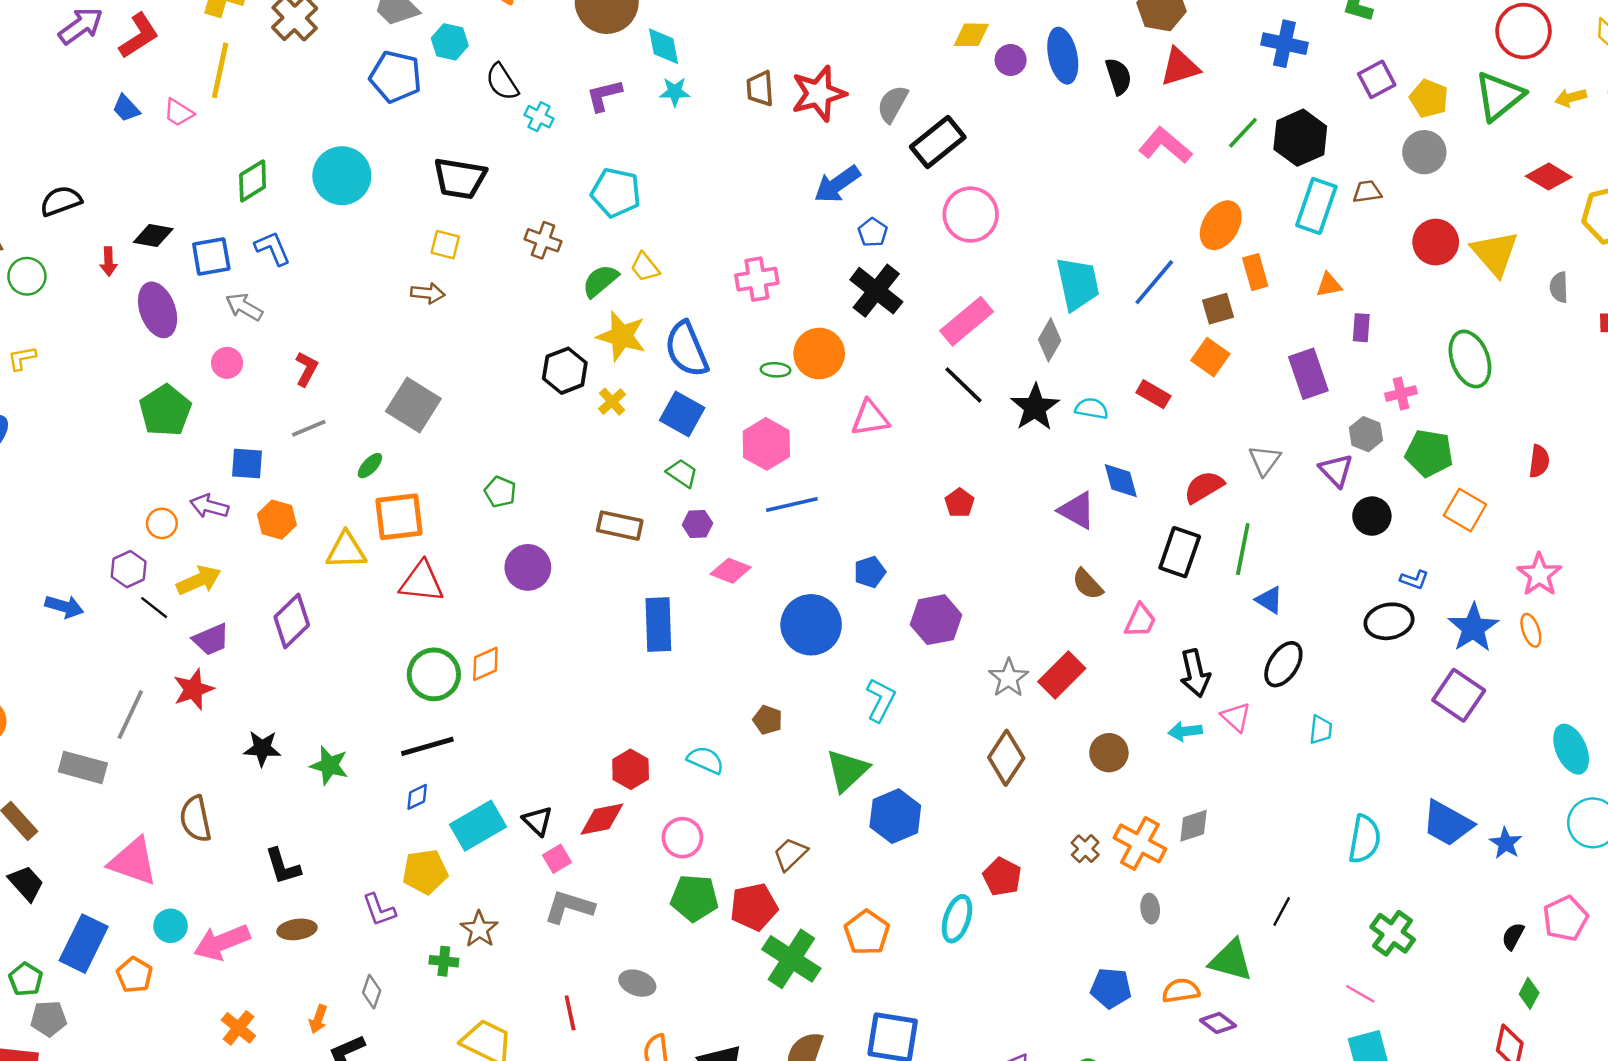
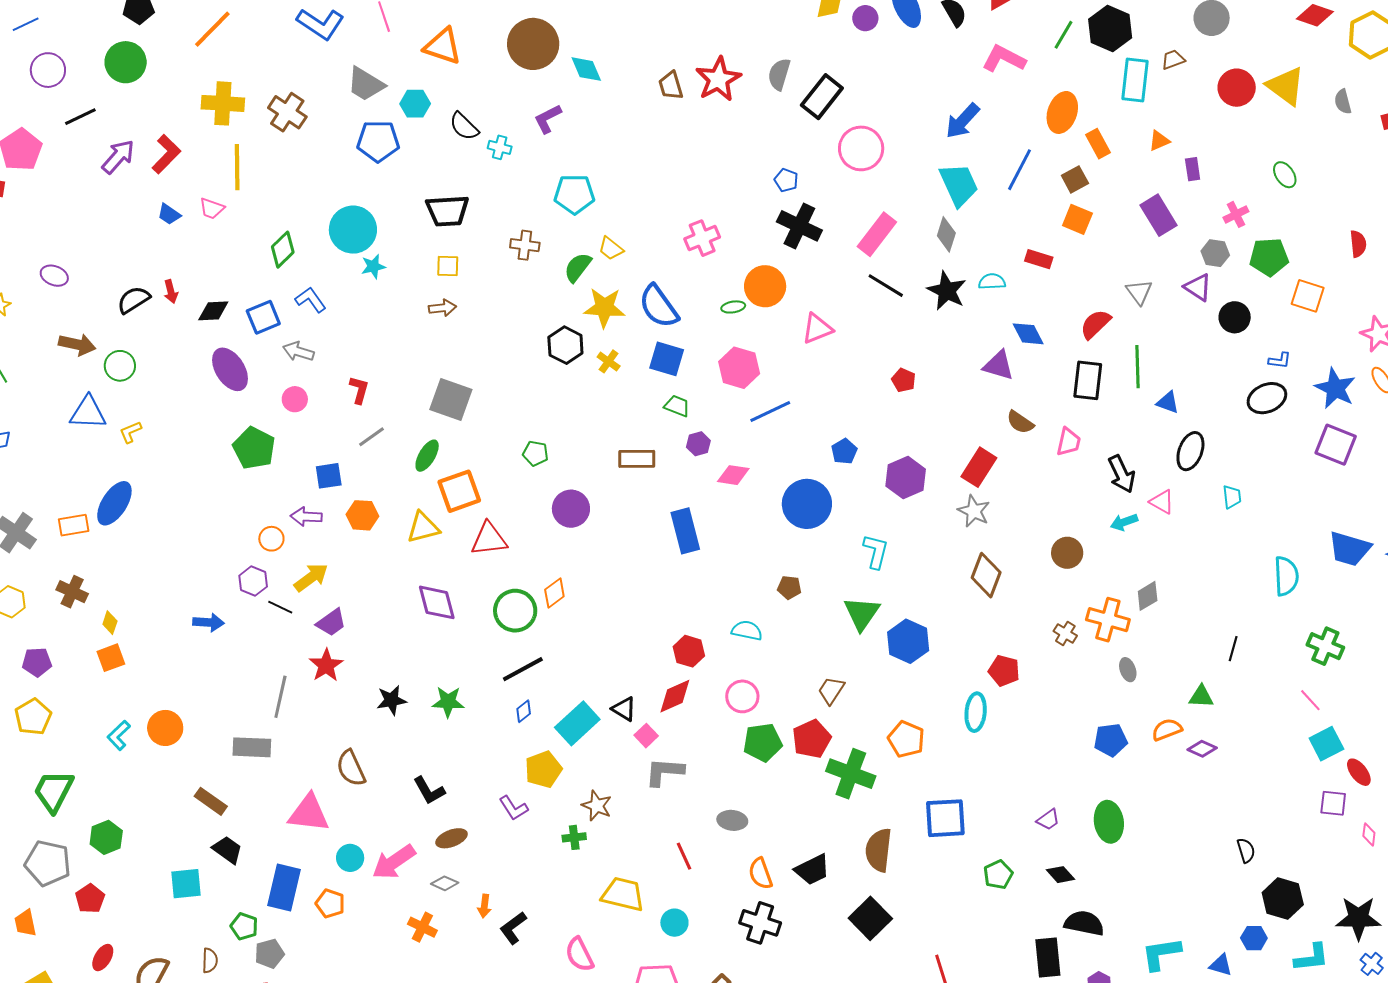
cyan star: (675, 92) -> (373, 266), moved
blue arrow: (837, 184) -> (963, 121), moved
red arrow: (109, 262) -> (171, 292), moved
green ellipse: (1470, 359) -> (1285, 175), size x0.6
green ellipse: (370, 466) -> (427, 456), size x1.4
purple diamond: (292, 621) -> (437, 602), moved, turned -48
red rectangle: (1062, 675) -> (979, 467), moved
green triangle: (1231, 960) -> (1201, 696), size x0.7
gray diamond: (372, 992) -> (445, 883), moved, turned -72
pink line: (1360, 994) -> (1310, 700), turned 30

